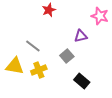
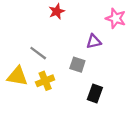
gray square: (67, 56) -> (77, 65), turned -32
black rectangle: (82, 81) -> (95, 94), turned 70

